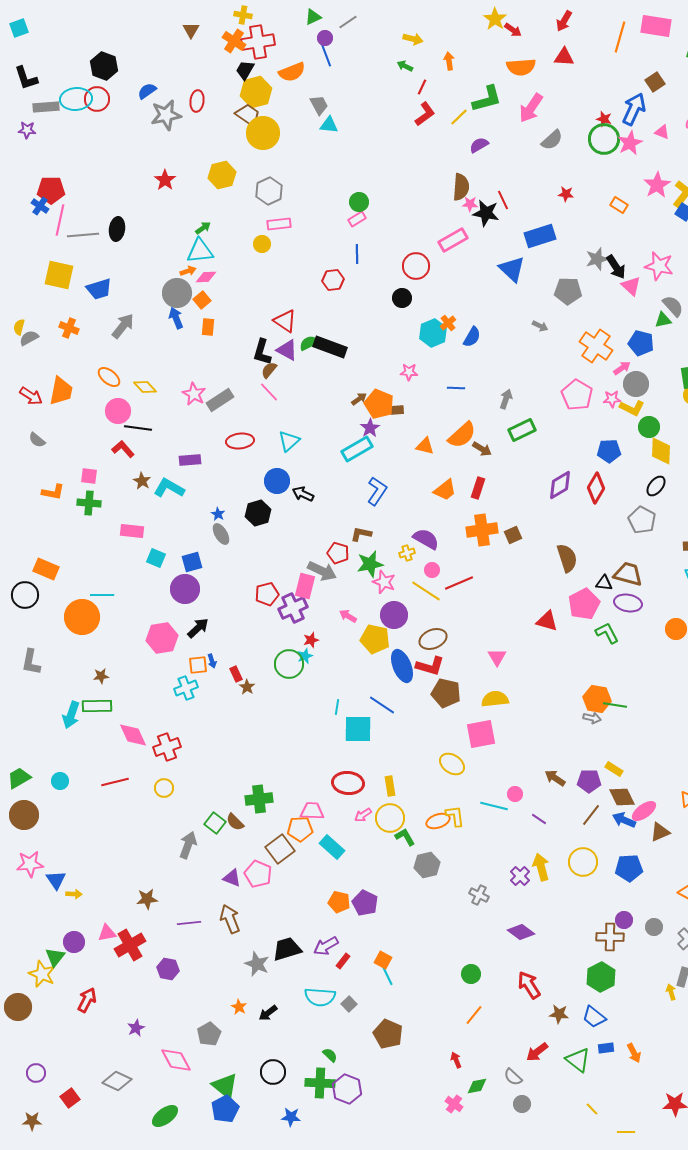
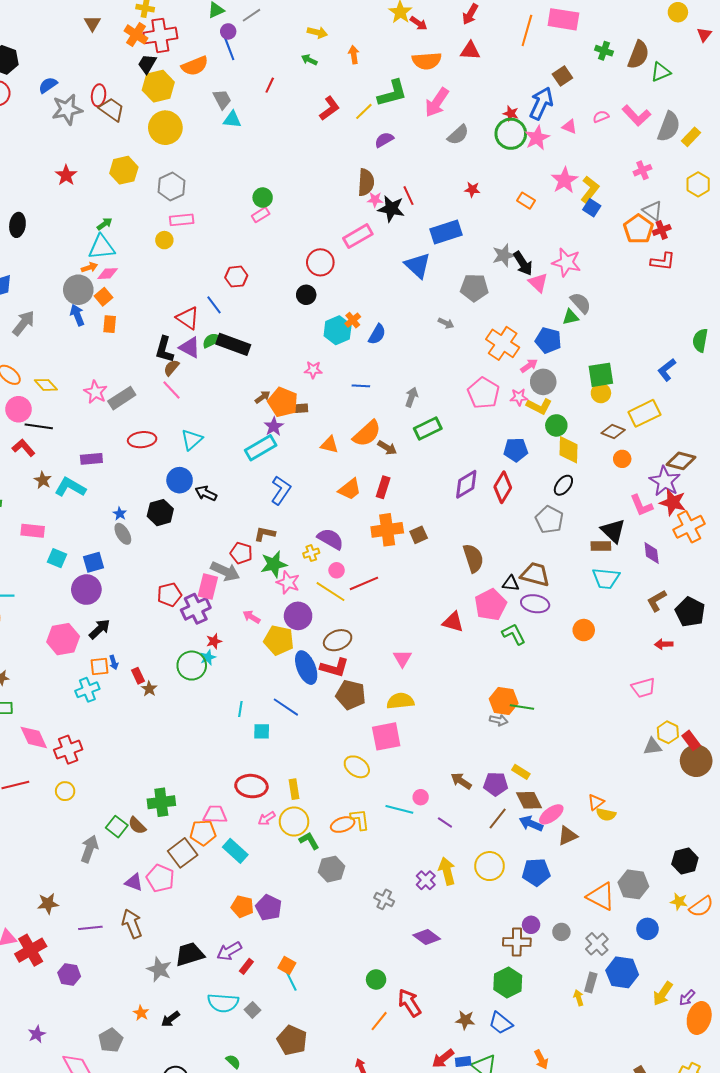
red line: (422, 87) -> (270, 85), moved
brown trapezoid: (248, 115) -> (112, 109), moved
blue line: (357, 254) -> (214, 305), moved, turned -36
cyan square: (358, 729) -> (262, 731), size x0.6
red arrow: (529, 985) -> (409, 1003), moved
blue rectangle: (606, 1048) -> (463, 1062), moved

